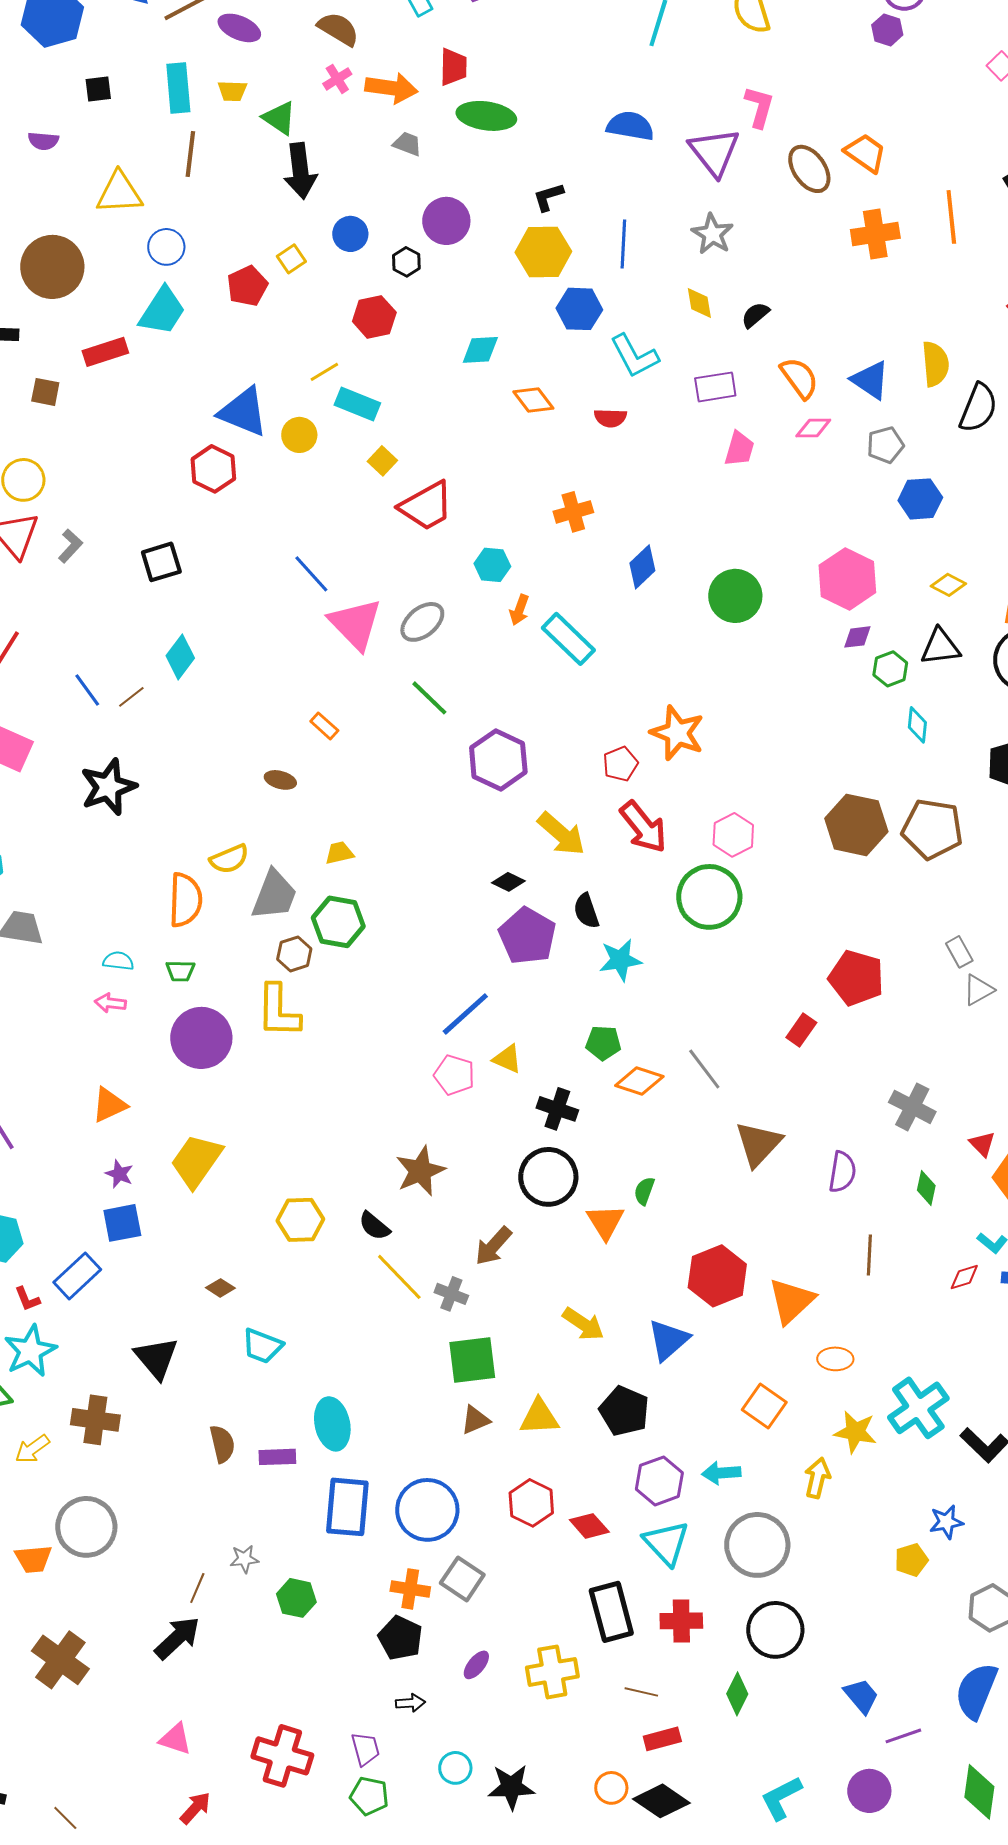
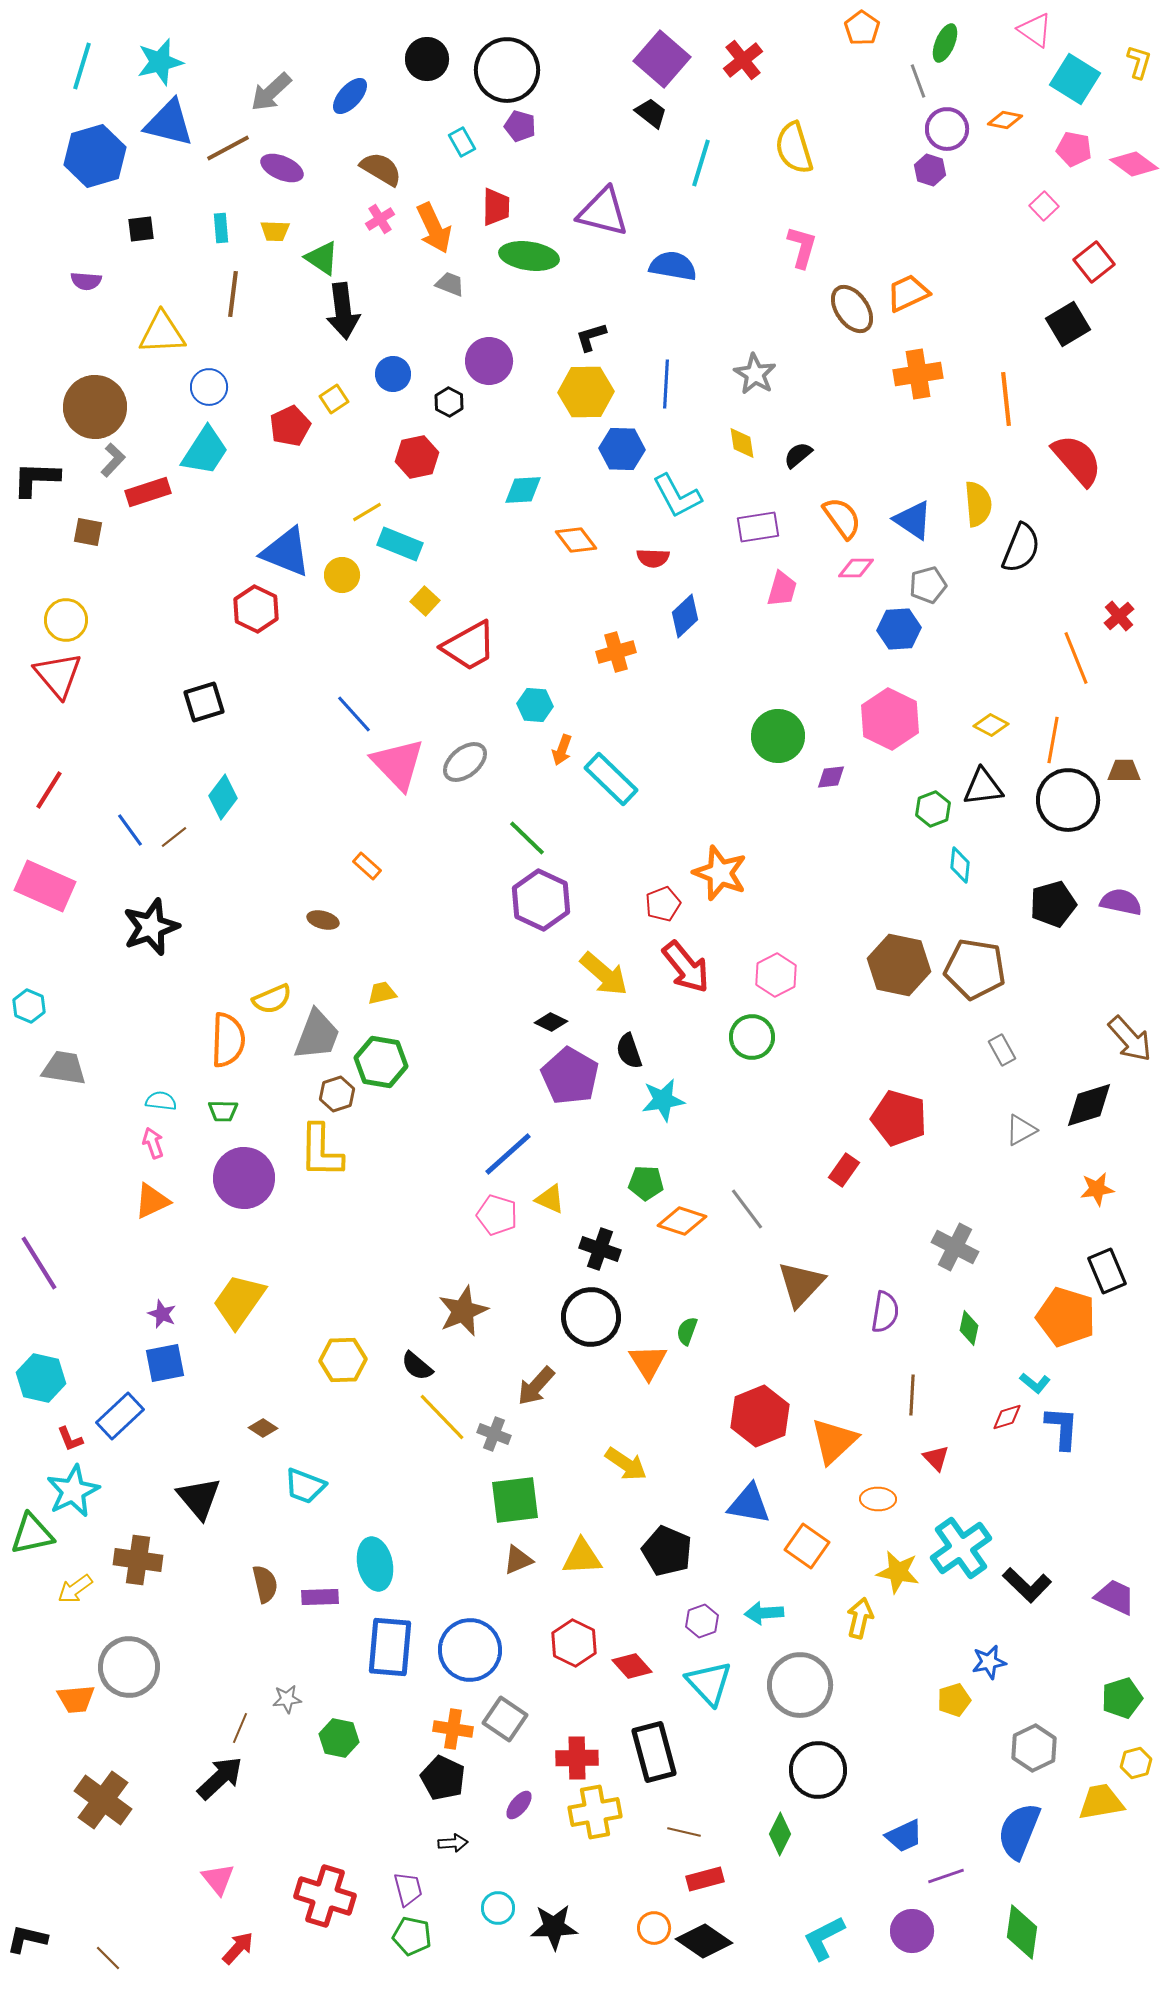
cyan rectangle: (178, 88) -> (221, 228), size x0.6
orange arrow: (391, 88) -> (434, 228), turned 57
purple triangle: (714, 152) -> (603, 212), moved, turned -38
orange trapezoid: (865, 153) -> (908, 293), turned -60
orange line: (951, 217) -> (1006, 399), moved
blue hexagon: (920, 499) -> (899, 629), moved
gray L-shape: (70, 546) -> (113, 460), moved
blue diamond: (642, 567) -> (685, 616), moved
purple diamond: (857, 637) -> (831, 777), moved
green line: (429, 698) -> (527, 838), moved
green circle: (709, 897) -> (752, 1037), size x0.7
gray rectangle: (959, 952) -> (1002, 1050), moved
pink arrow: (110, 1003) -> (153, 1143), turned 64
orange triangle: (109, 1105) -> (152, 1201), moved
red triangle: (982, 1144) -> (936, 1458), moved
blue triangle: (668, 1340) -> (749, 1504), moved, turned 51
purple hexagon: (659, 1481) -> (702, 1621), size x0.7
red cross: (681, 1621) -> (577, 1758), moved
blue trapezoid: (861, 1696) -> (904, 1836), turned 105
pink triangle: (175, 1739) -> (218, 1879), turned 33

